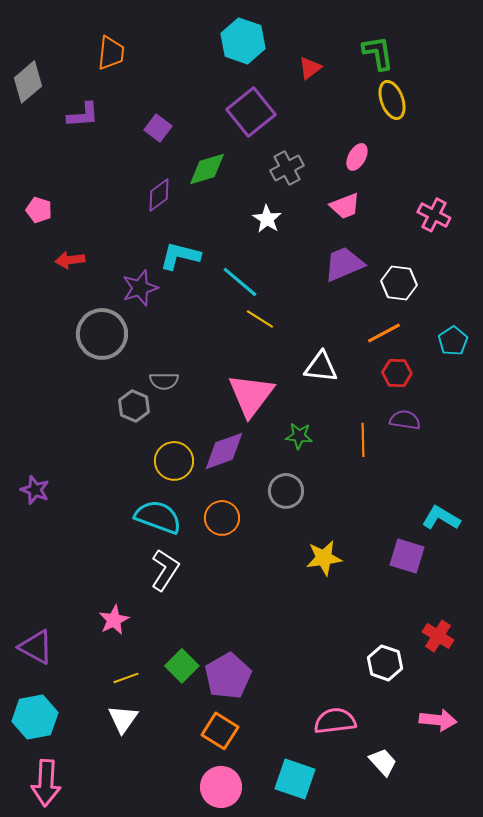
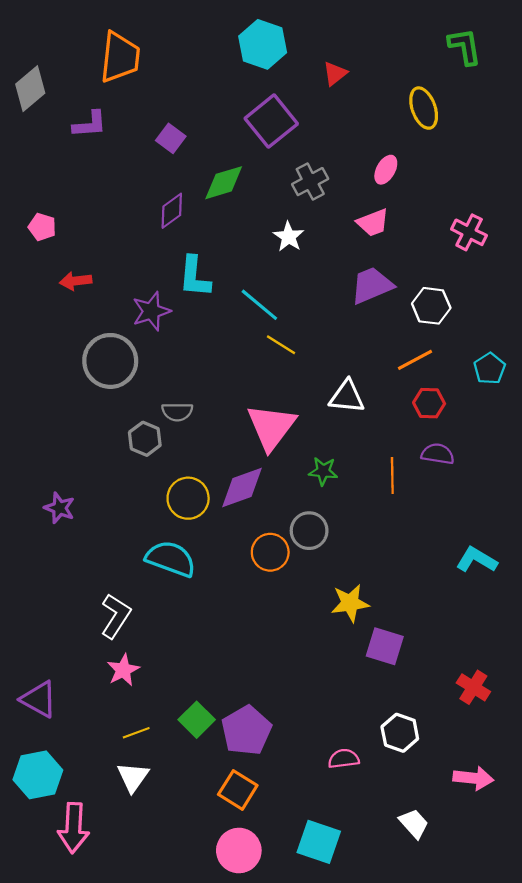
orange trapezoid: (111, 53) -> (120, 57), size x1.4
green L-shape: (378, 53) -> (465, 46), moved
cyan L-shape: (180, 256) -> (195, 277), turned -99
purple star: (35, 490) -> (59, 508), moved
orange circle: (222, 518) -> (270, 552), moved
purple square: (407, 556) -> (385, 646), moved
white L-shape: (165, 570) -> (116, 616), moved
white hexagon: (385, 663) -> (400, 733), moved
pink semicircle: (335, 721) -> (344, 759), moved, size x0.7
pink arrow: (46, 783) -> (73, 828), moved

